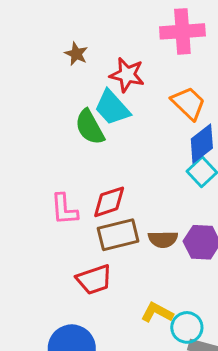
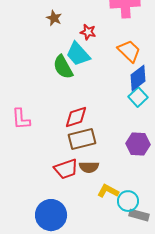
red star: (127, 75) -> (88, 32), size x0.7
pink L-shape: (64, 209) -> (21, 119), moved
brown semicircle: (163, 239) -> (89, 167), moved

